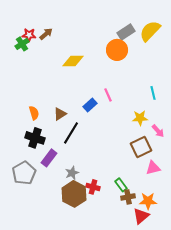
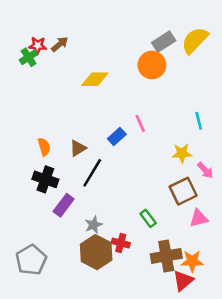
gray pentagon: (24, 173) -> (31, 260), moved
green rectangle: (121, 185) -> (148, 218), moved
brown cross: (128, 197) -> (166, 256), size x1.6

